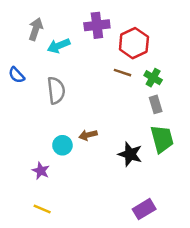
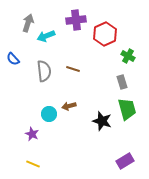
brown line: (122, 73) -> (73, 69), moved
green cross: (153, 78) -> (128, 56), moved
purple rectangle: (144, 209) -> (125, 161), moved

